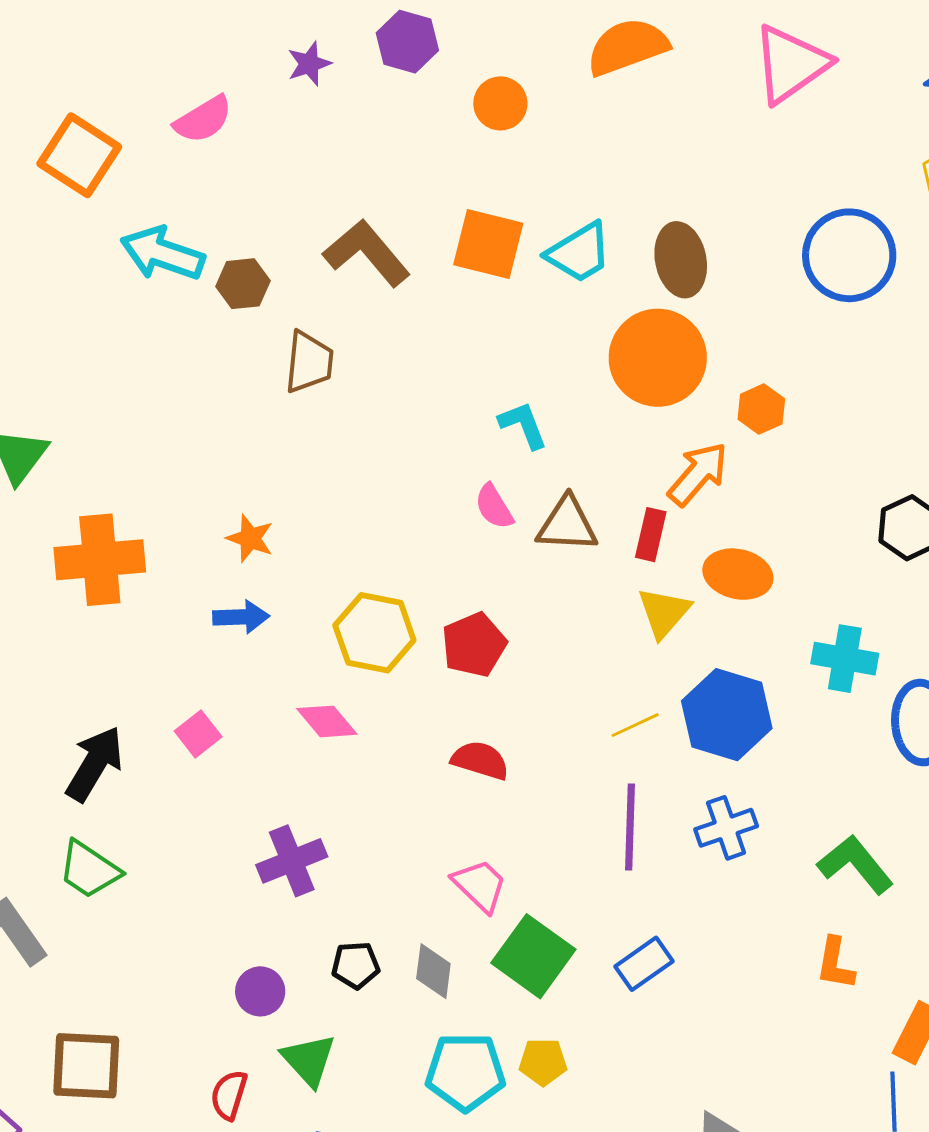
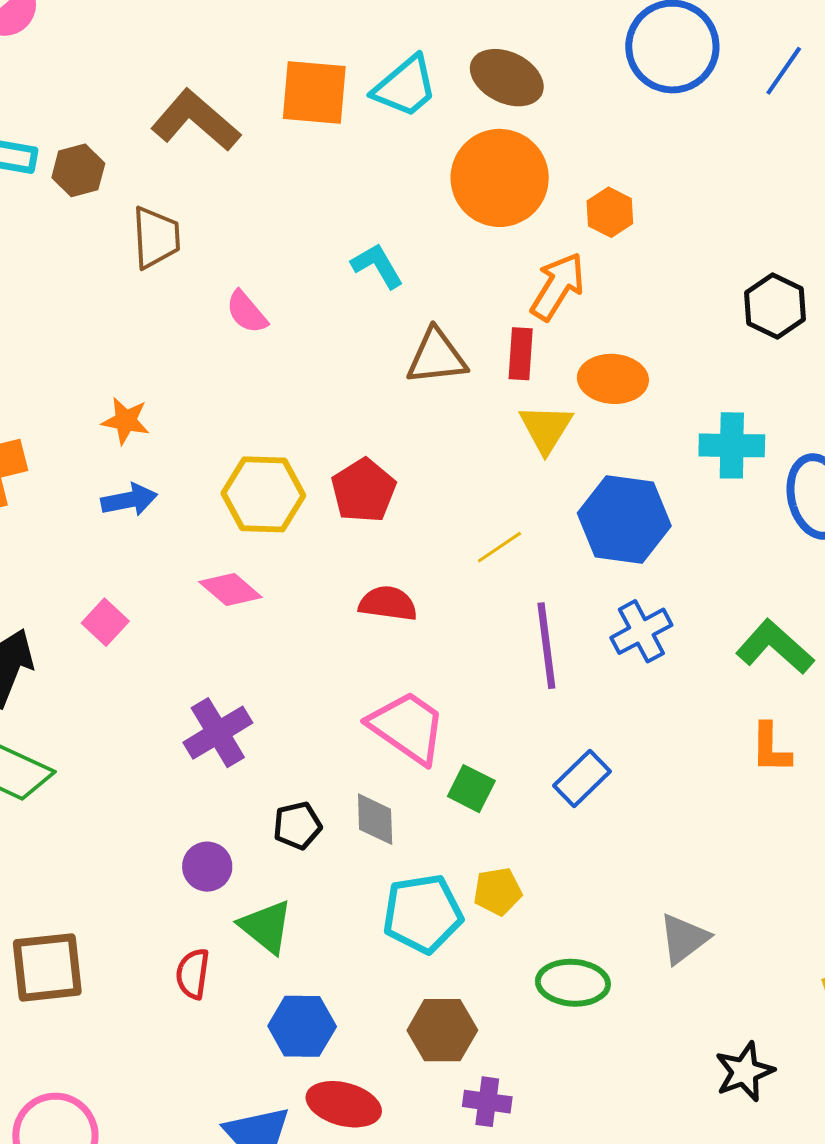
brown ellipse: (681, 260) -> (507, 78), turned -44
pink semicircle: (494, 507) -> (247, 312), moved
yellow line: (635, 725) -> (499, 547), moved
pink trapezoid: (480, 885) -> (407, 727), size x1.4
green square: (533, 956) -> (471, 789), size x0.6

